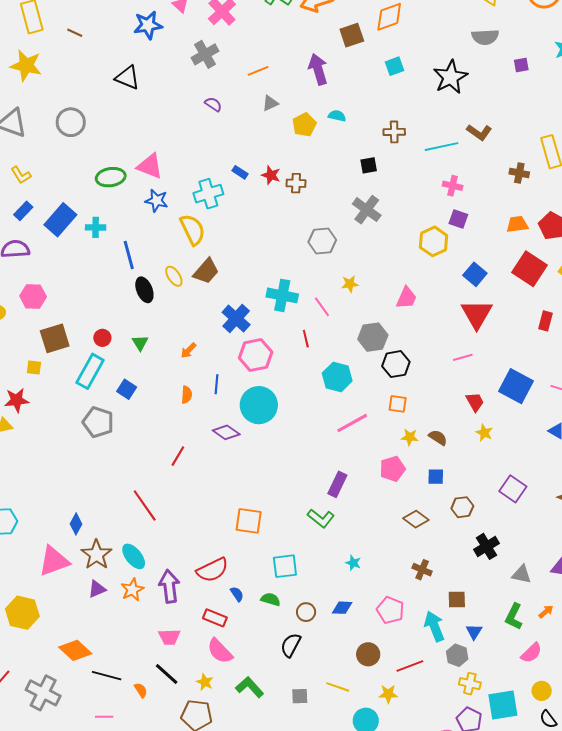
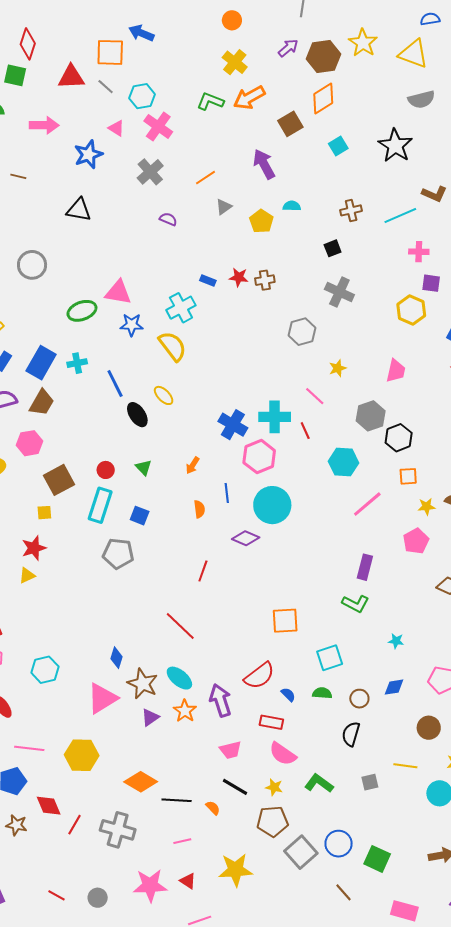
brown trapezoid: (206, 271) -> (42, 403), moved
cyan cross: (282, 295) -> (275, 417), moved

